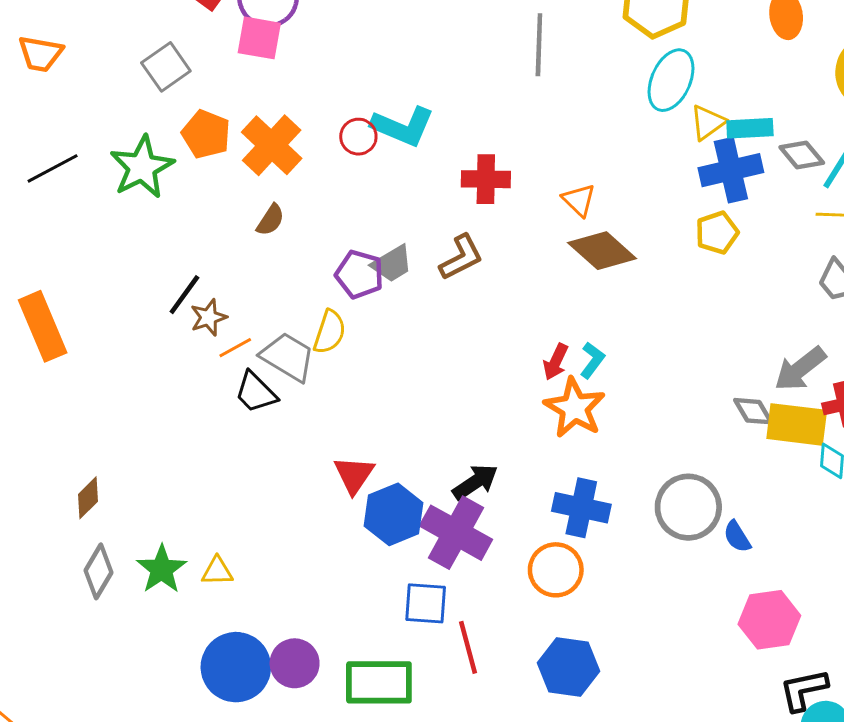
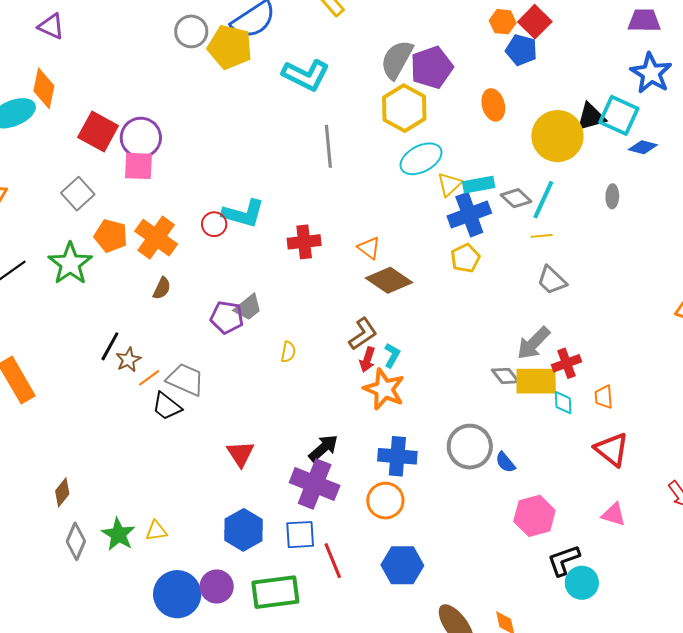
cyan ellipse: (671, 80) -> (421, 159), turned 45
brown L-shape: (461, 257) -> (363, 334), moved
yellow semicircle: (330, 332) -> (288, 352), moved, size x0.7
blue hexagon: (394, 514) -> (244, 530), moved

